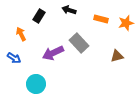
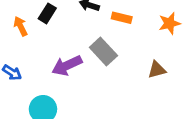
orange rectangle: (101, 19) -> (122, 18), moved
orange arrow: (21, 34) -> (20, 26), moved

